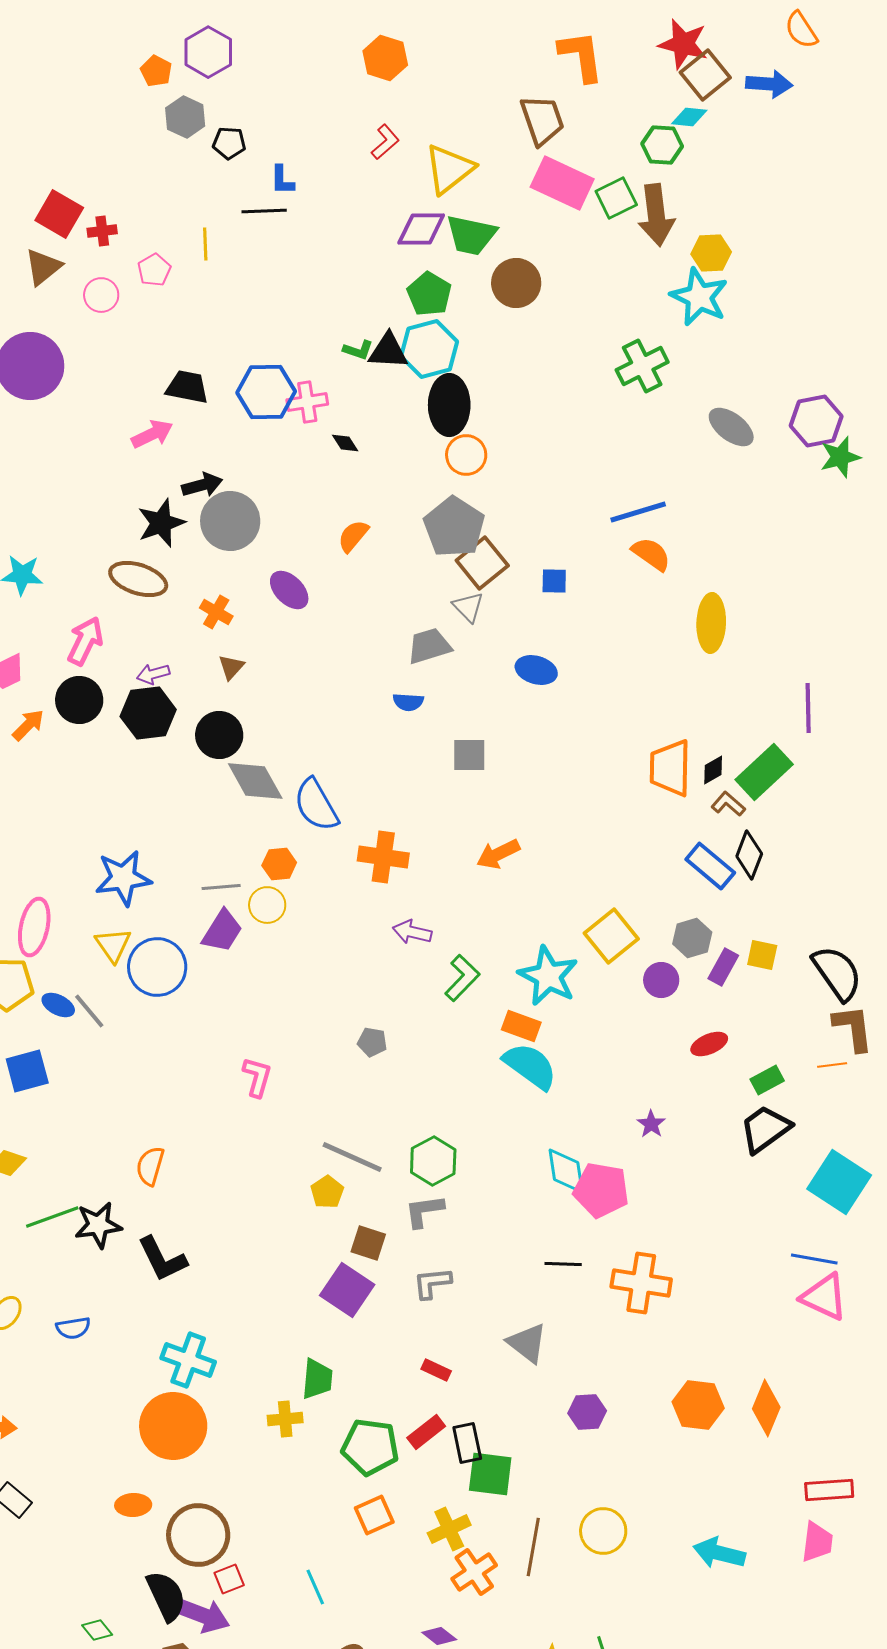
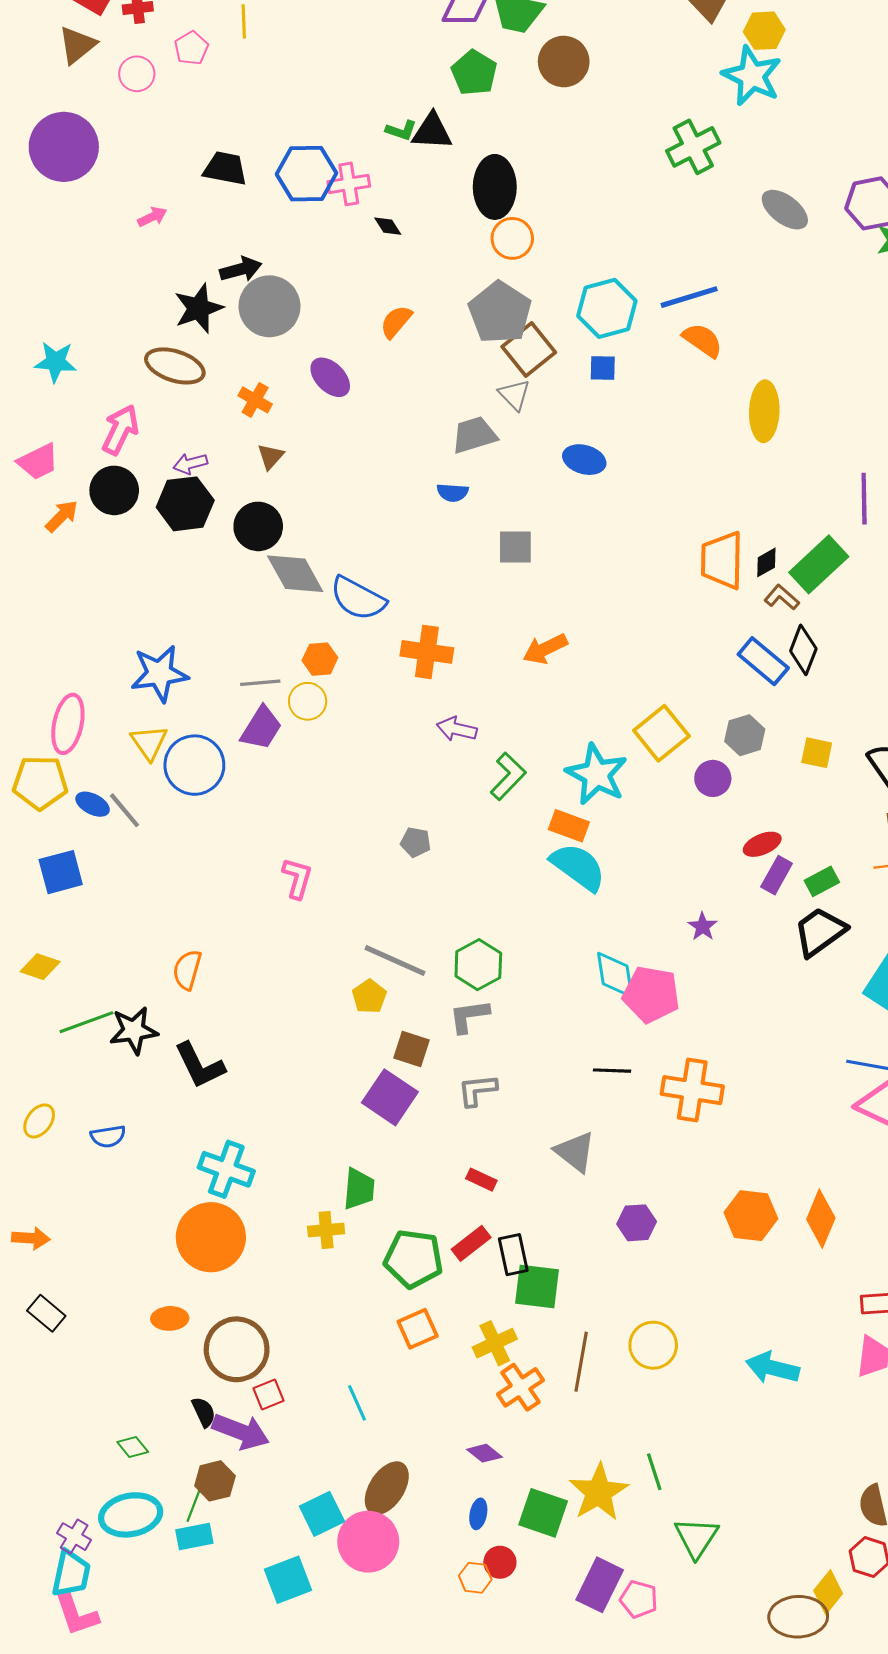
cyan hexagon: (429, 349) -> (607, 308), moved
pink arrow: (152, 434) -> (152, 217), moved, size x0.7
blue semicircle: (316, 805) -> (358, 598), turned -32
purple rectangle: (723, 967) -> (777, 875), moved
black semicircle: (166, 1596) -> (204, 1412), size x0.6

